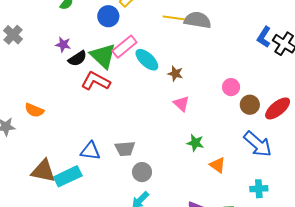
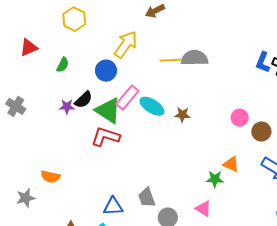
black semicircle: (77, 59) -> (84, 100), moved
pink triangle: (181, 104) -> (203, 209), moved
gray trapezoid: (125, 149) -> (147, 198), turned 85
orange triangle: (218, 165) -> (231, 164), moved

